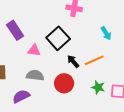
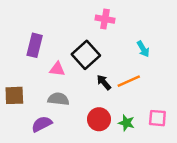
purple rectangle: (15, 30) -> (35, 45), turned 48
red circle: (64, 83) -> (99, 119), moved
green star: (98, 87) -> (126, 123), moved

